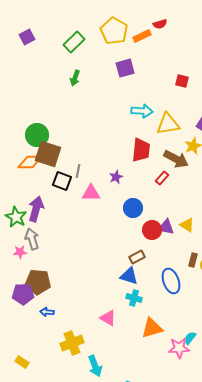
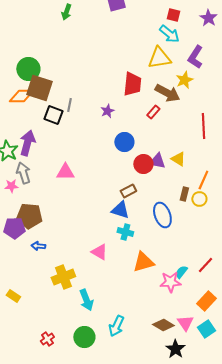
cyan arrow: (142, 111) -> (169, 34), moved, turned 35
pink triangle: (91, 193) -> (65, 172), moved

